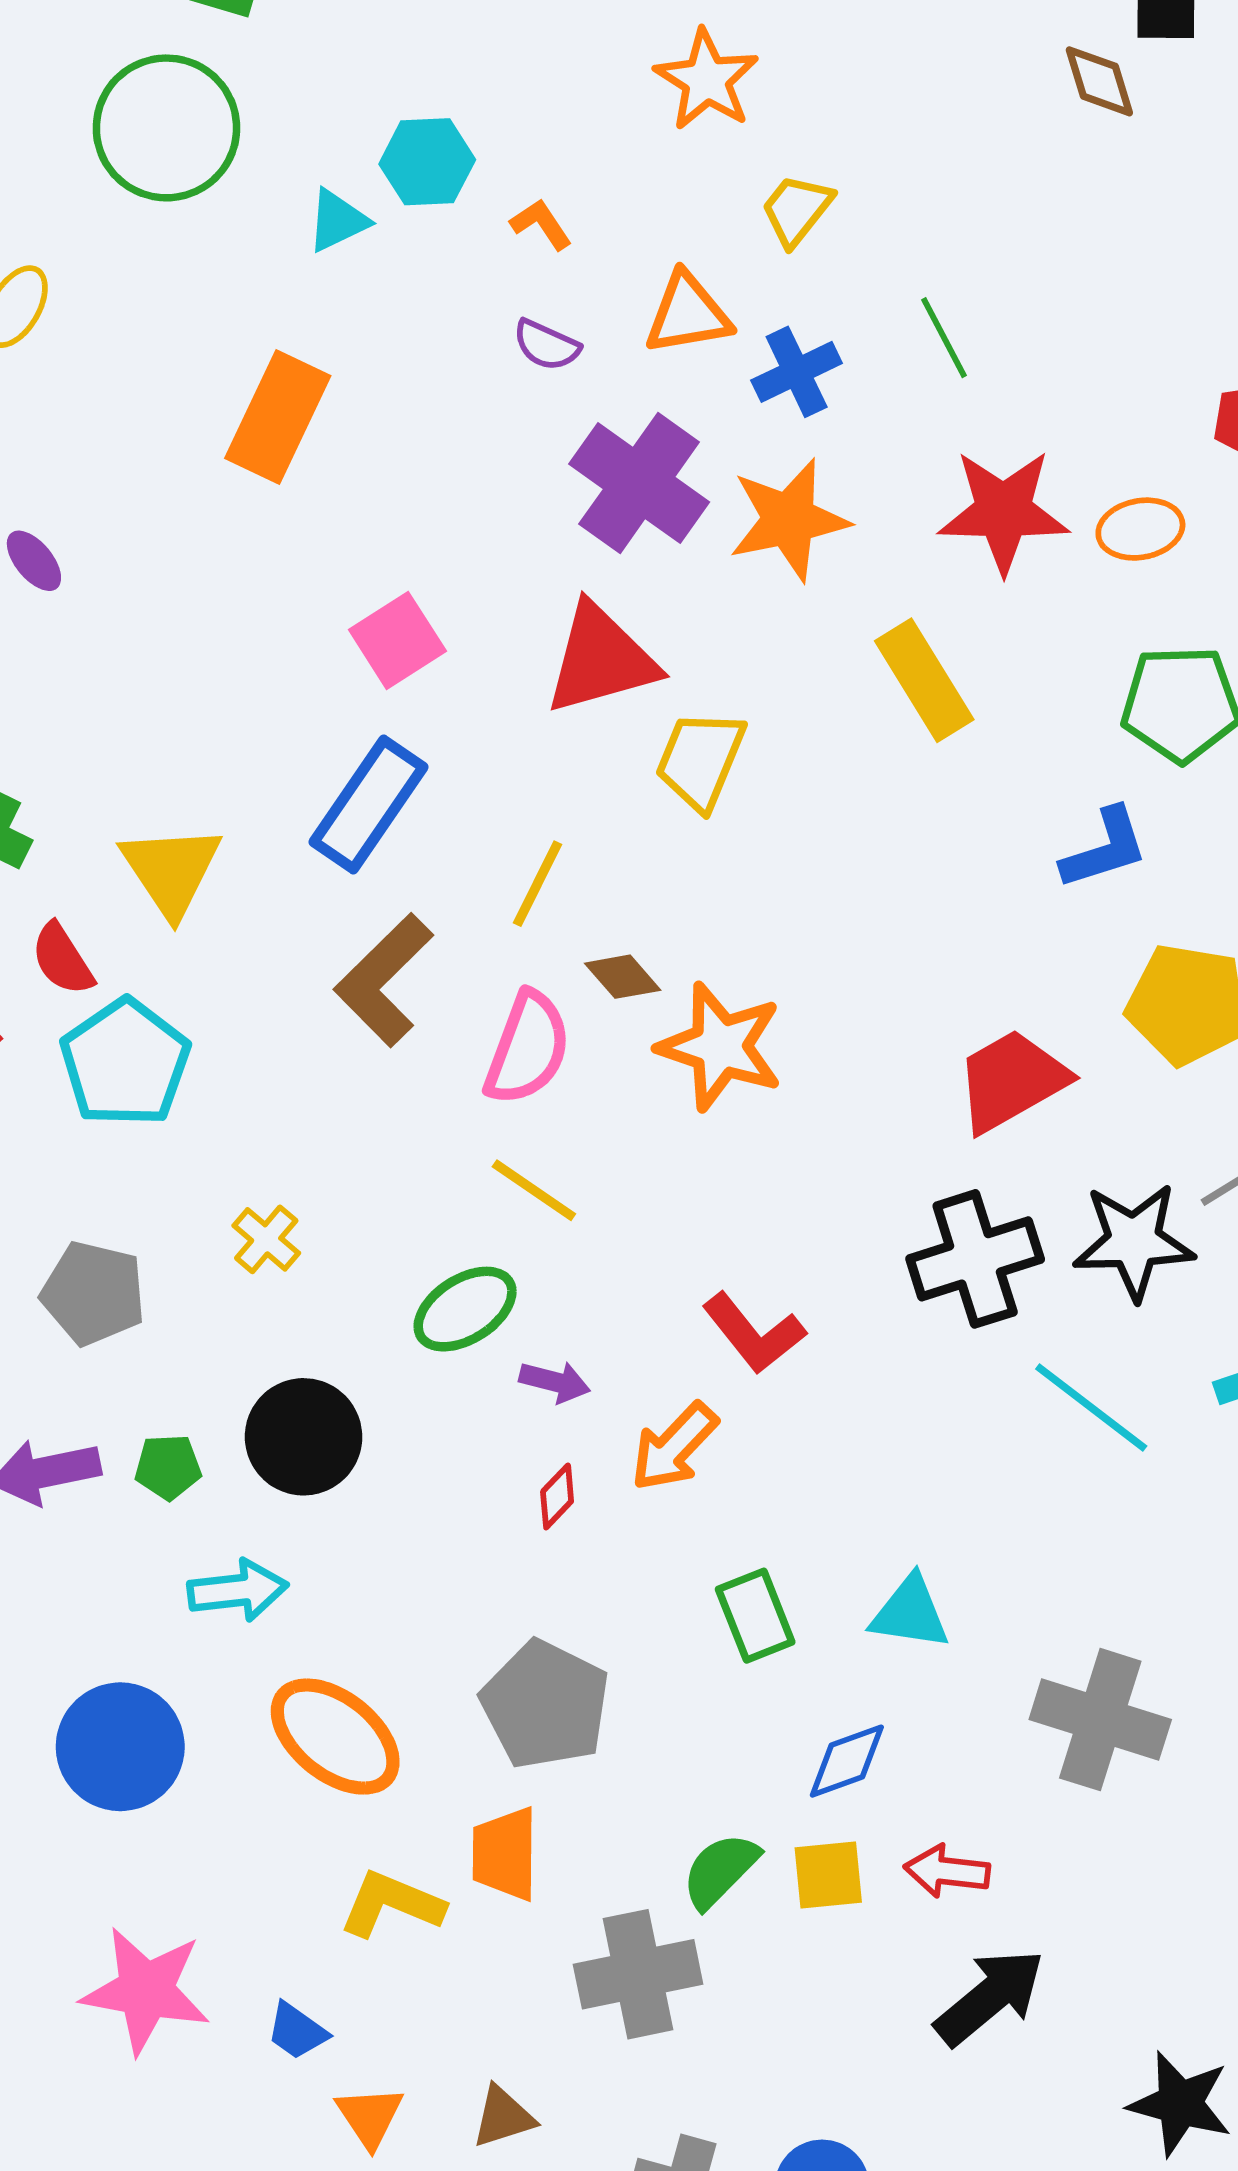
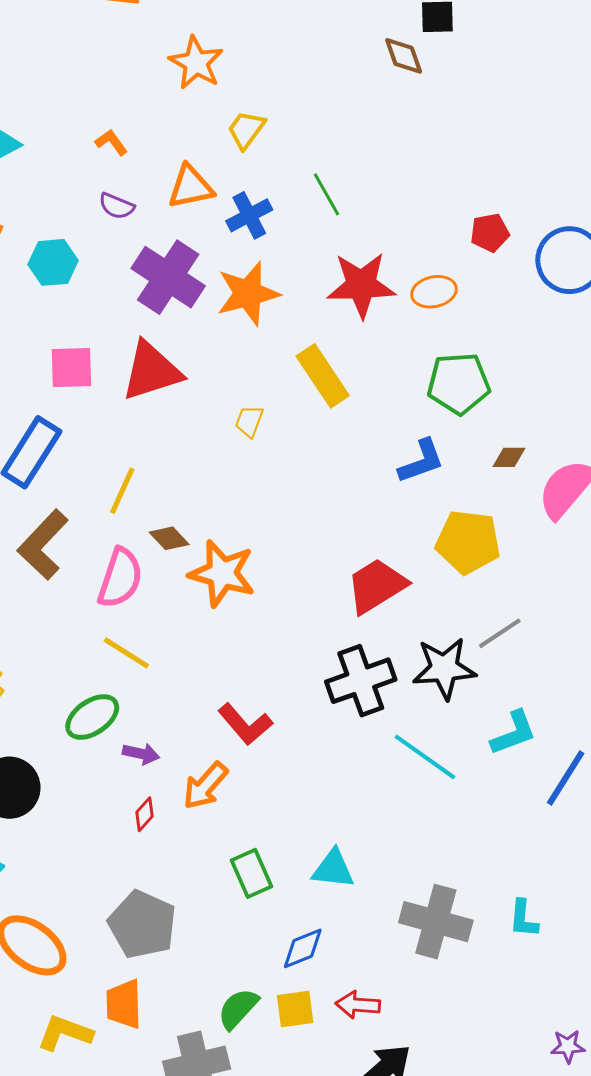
cyan hexagon: (427, 162) -> (53, 262), moved
pink square: (397, 640) -> (71, 368), moved, turned 33
yellow trapezoid: (700, 760) -> (249, 421), moved, size x0.6

